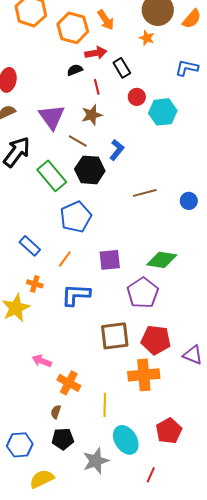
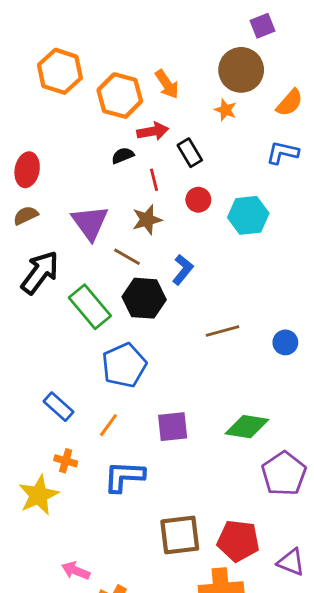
orange semicircle: (192, 19) -> (290, 103), moved
red circle: (137, 97) -> (198, 200), moved
purple pentagon: (143, 293) -> (284, 474), moved

